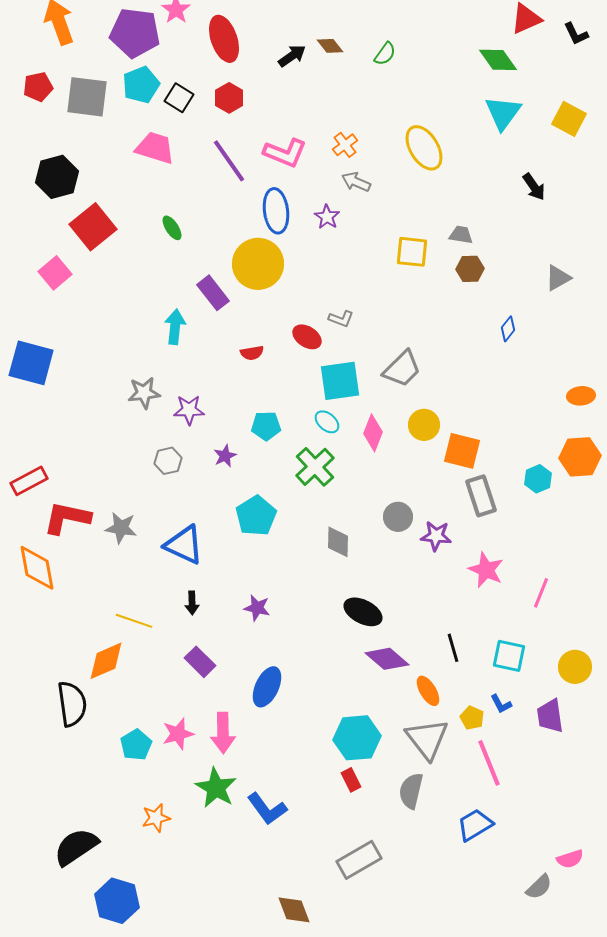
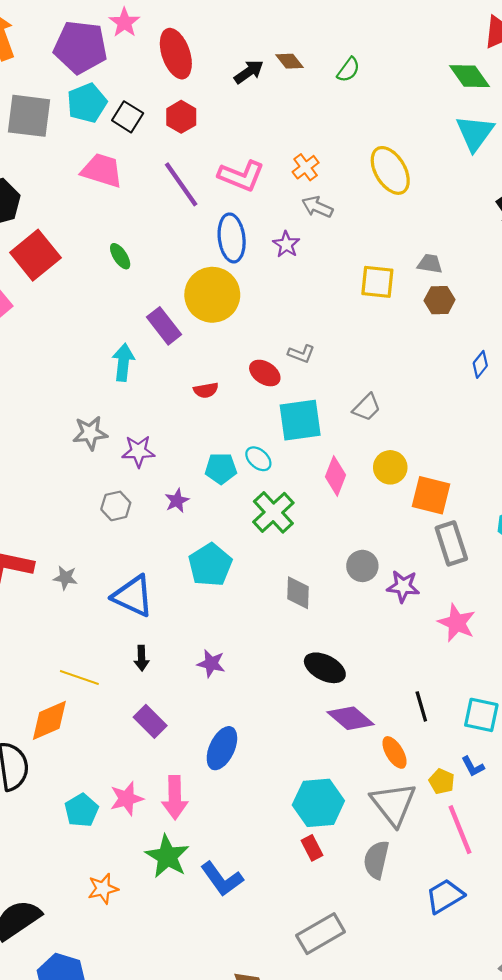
gray trapezoid: (402, 369) -> (367, 407), size x0.7
cyan ellipse: (327, 422) -> (258, 459), moved
gray star: (121, 528) -> (65, 578), size x0.7

